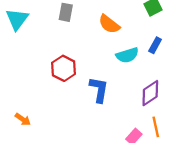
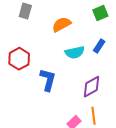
orange semicircle: (109, 24) -> (61, 24), turned 108

